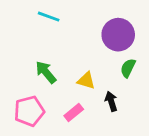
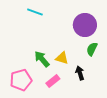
green arrow: (46, 72) -> (42, 59), moved

